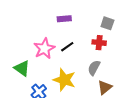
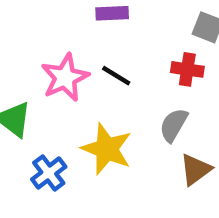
black line: (67, 47) -> (116, 76), turned 64

